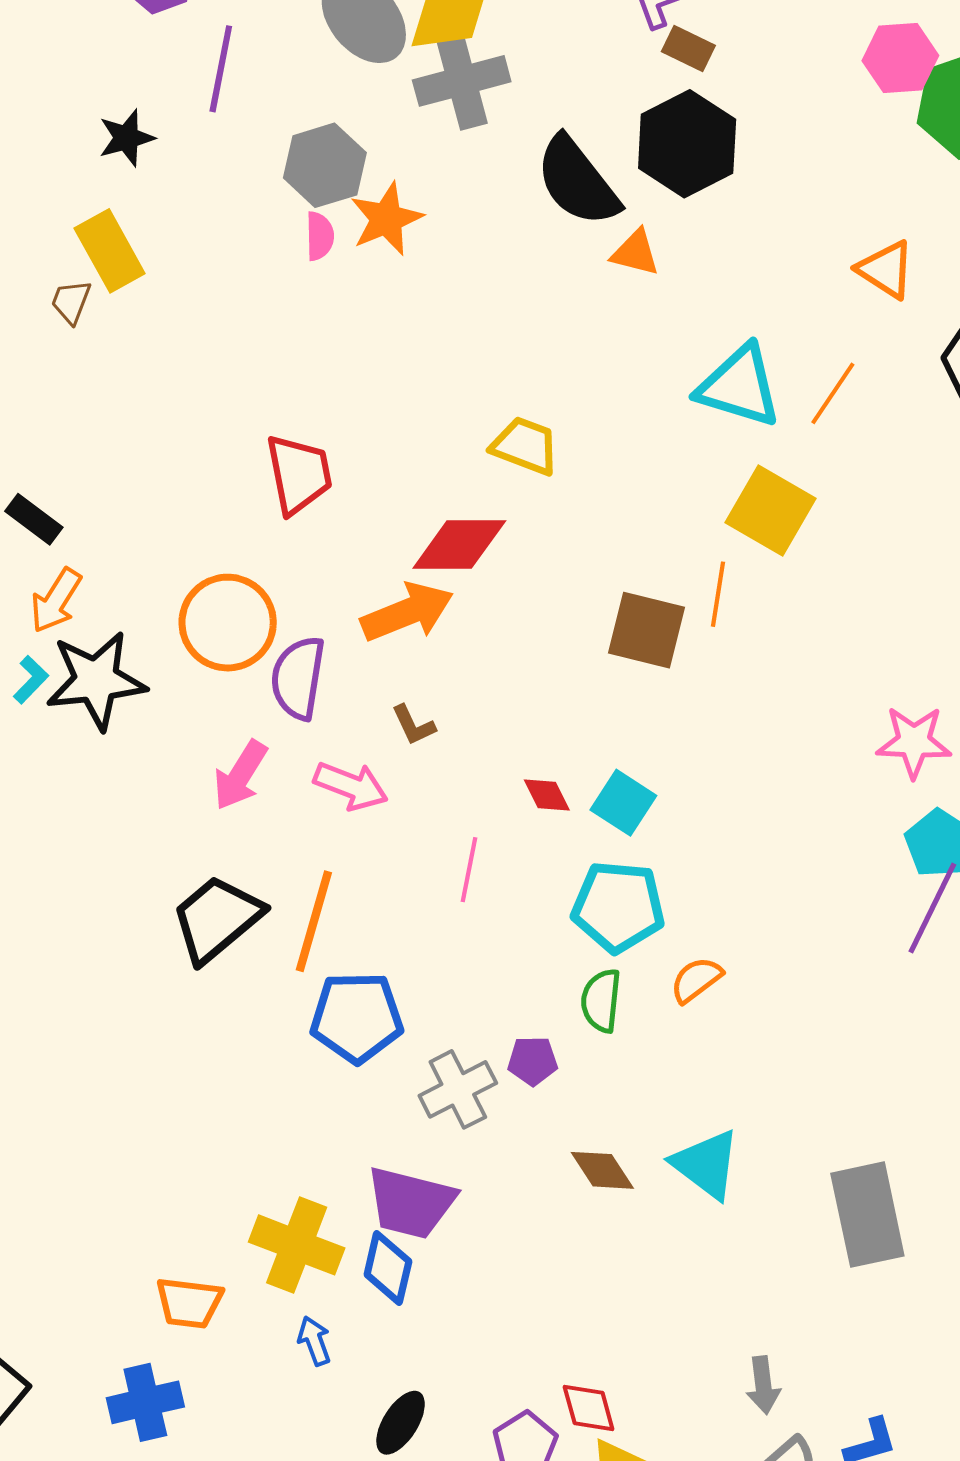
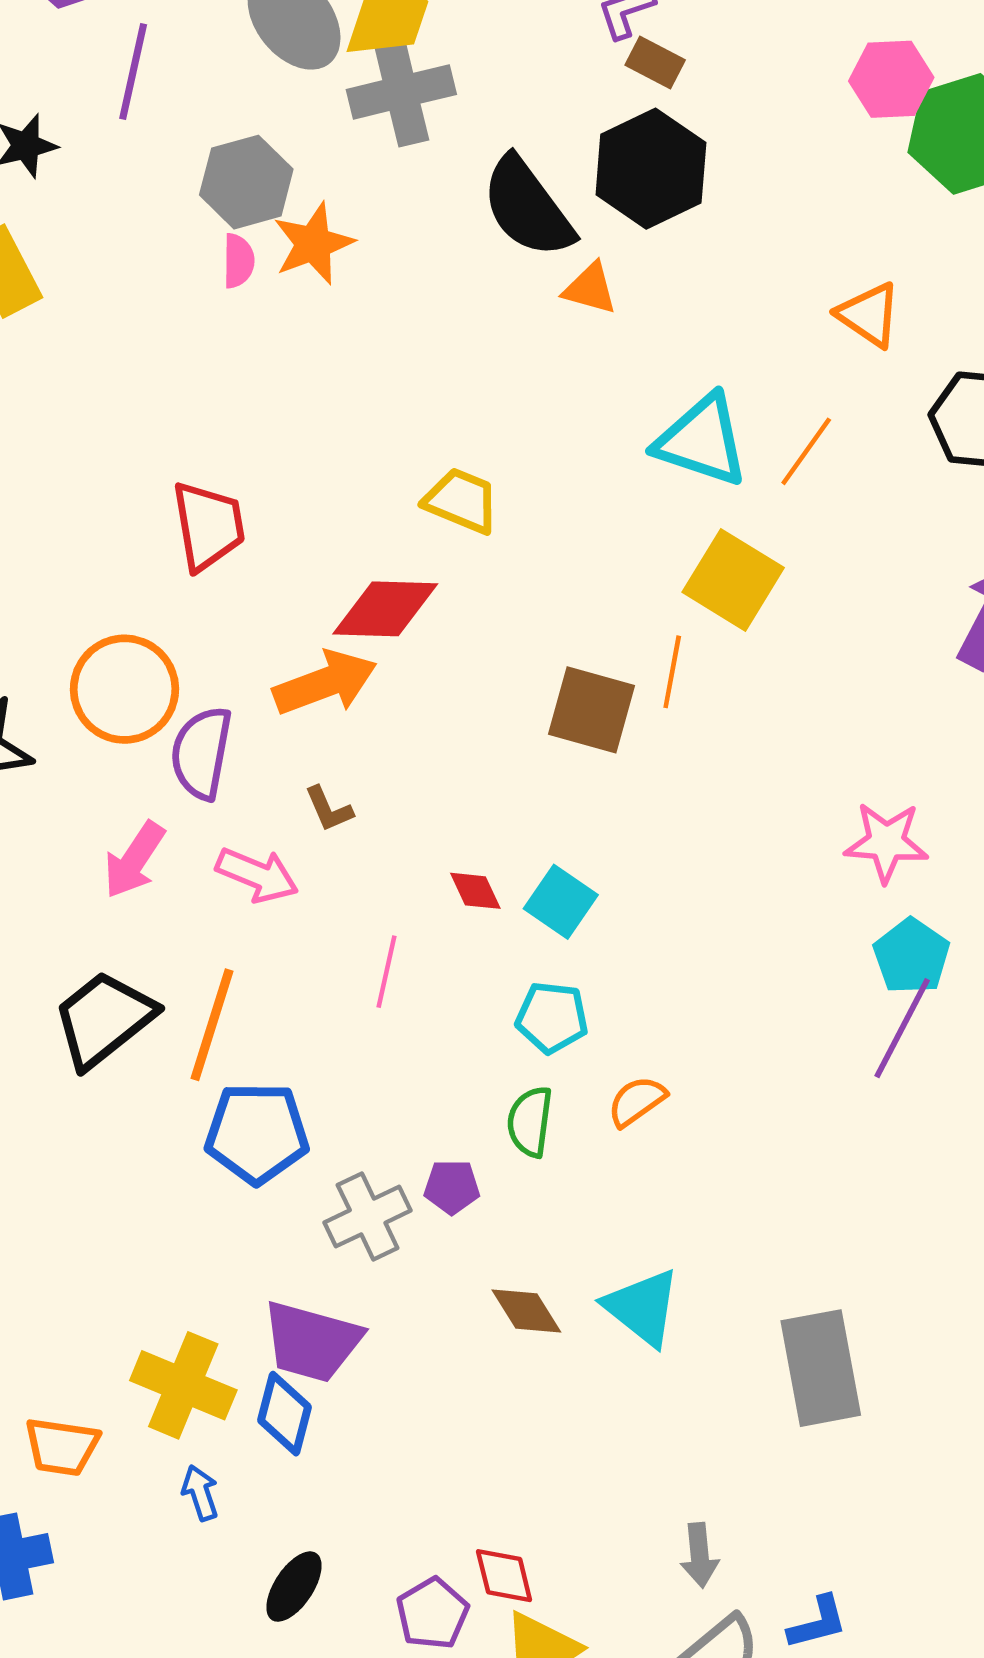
cyan pentagon: (618, 907) -> (552, 1017), size x0.7

